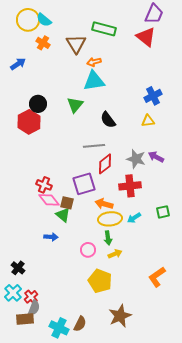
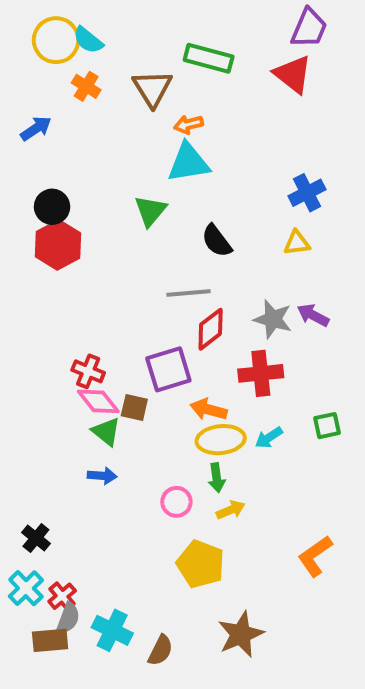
black circle: (38, 104) -> (52, 207), moved
green triangle: (63, 215) -> (106, 432), moved
cyan cross: (59, 328) -> (112, 630), moved

